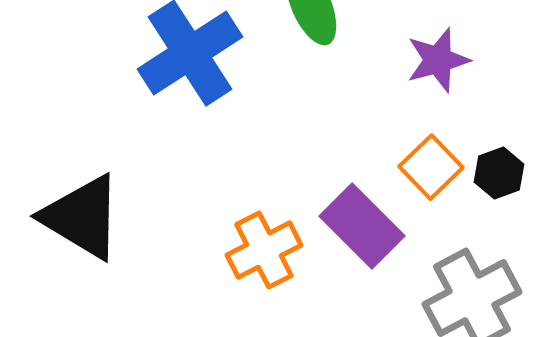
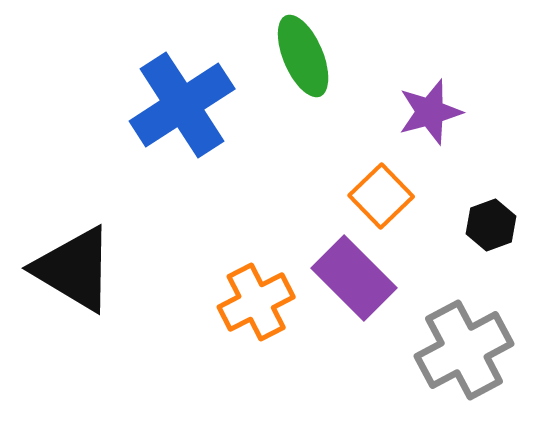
orange square: (431, 167) -> (381, 196), moved

